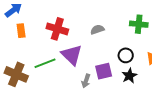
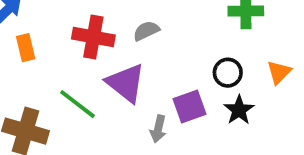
gray semicircle: (97, 30) -> (146, 31), moved
green line: (45, 63) -> (77, 104), turned 65

